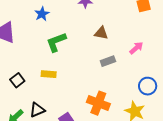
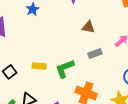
green L-shape: (56, 42) -> (65, 69), moved

